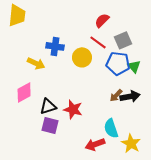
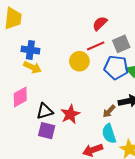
red line: (98, 42) -> (96, 46), turned -60
blue cross: (55, 46) -> (30, 50), moved
brown arrow: (116, 95) -> (109, 111), moved
red star: (73, 109) -> (70, 114), turned 30

